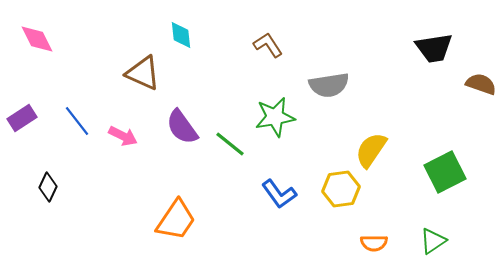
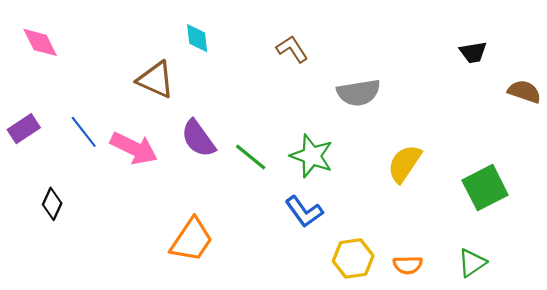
black trapezoid: (434, 48) -> (473, 52), size x0.7
green star: (275, 117) -> (312, 156), moved, turned 30
pink arrow: (123, 136) -> (134, 148), size x1.5
yellow hexagon: (341, 189) -> (353, 258), moved

